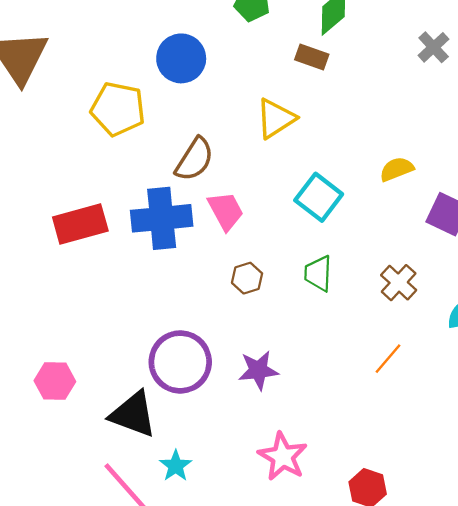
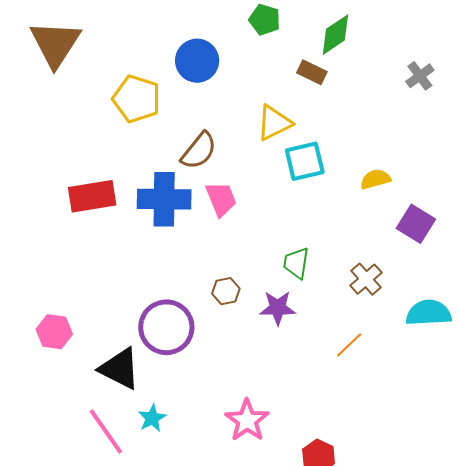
cyan square: (319, 197) -> (305, 161), moved, turned 33
brown hexagon: (247, 278) -> (226, 291), moved
purple star: (258, 370) -> (278, 308), moved

